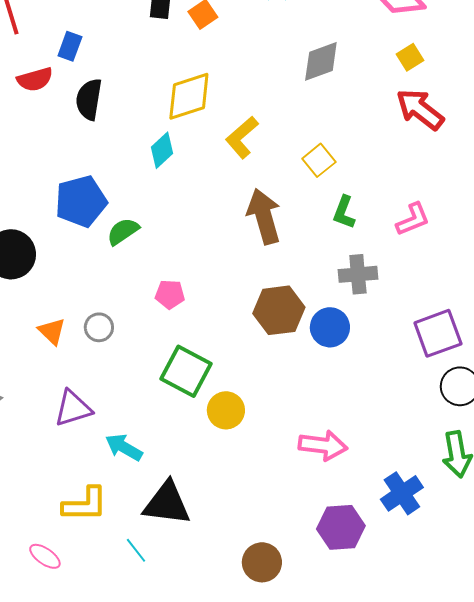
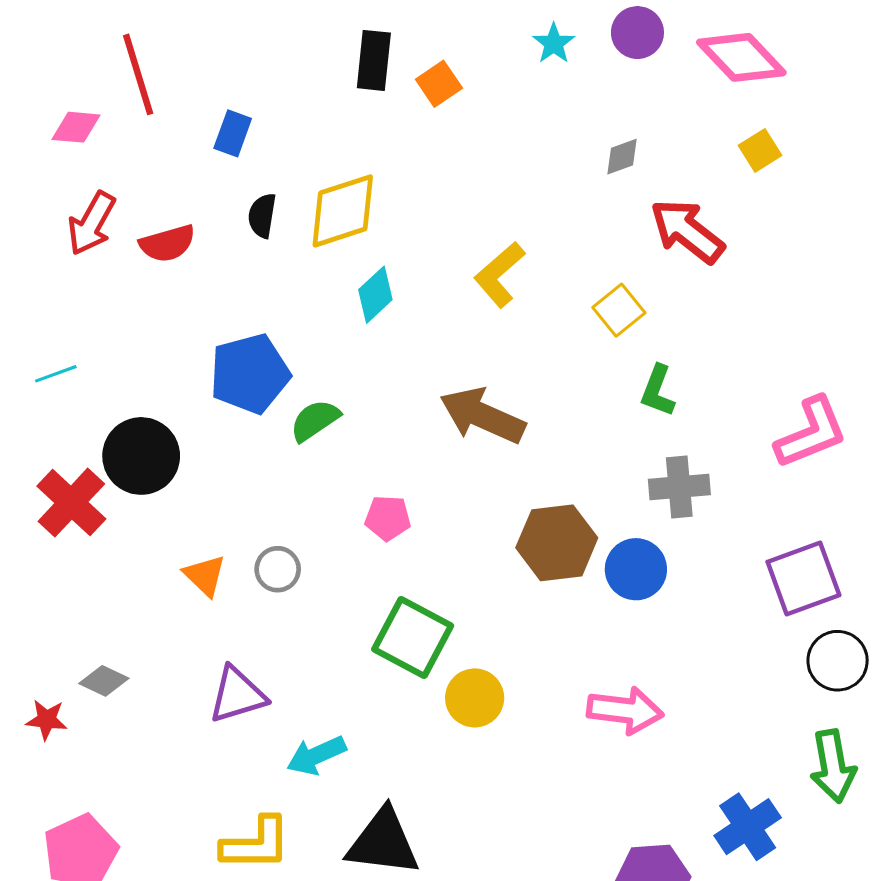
gray diamond: (321, 61) -> (622, 157), size x0.6
red semicircle: (35, 79) -> (168, 244), moved
yellow diamond: (189, 96) -> (343, 211), moved
black semicircle: (89, 99) -> (262, 216), size x0.7
red arrow: (420, 109) -> (687, 231), moved
brown arrow: (264, 216) -> (482, 416), moved, turned -50
pink L-shape: (413, 219) -> (811, 433), moved, size x1.4
pink arrow: (323, 445) -> (625, 710), moved
cyan arrow: (124, 447) -> (316, 755), turned -54

